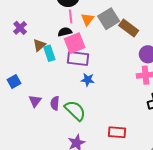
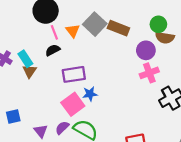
pink square: (75, 43) -> (73, 104), moved
cyan rectangle: (49, 53) -> (25, 59), moved
blue square: (14, 82) -> (13, 116), turned 32
purple semicircle: (55, 103) -> (62, 128), turned 56

